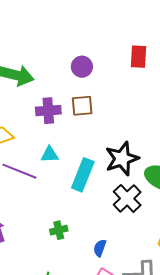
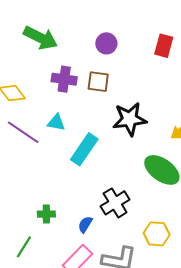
black star: (122, 159) -> (130, 119), moved
black cross: (127, 198) -> (115, 203), moved
green cross: (59, 230) -> (46, 214), moved

